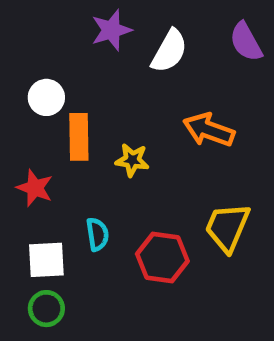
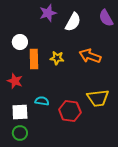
yellow star: (132, 160) -> (57, 58), moved
yellow trapezoid: (227, 227) -> (98, 98), turned -120
cyan semicircle: (97, 234) -> (42, 101), turned -72

